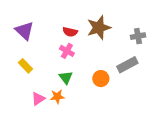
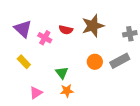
pink cross: (67, 51) -> (45, 38), moved
orange circle: (101, 79) -> (95, 62), moved
orange star: (57, 97) -> (67, 91), moved

